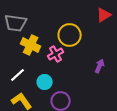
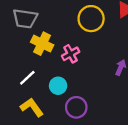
yellow circle: (70, 35) -> (91, 19), moved

